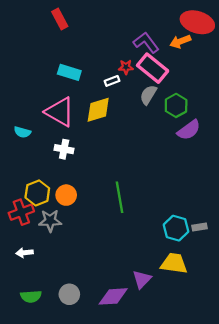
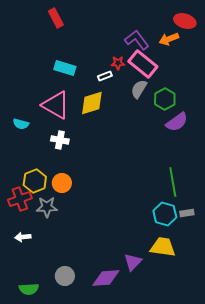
red ellipse: (197, 22) -> (185, 21), size x0.7
green line: (119, 197) -> (173, 182), moved
green semicircle: (31, 296) -> (29, 289), moved

